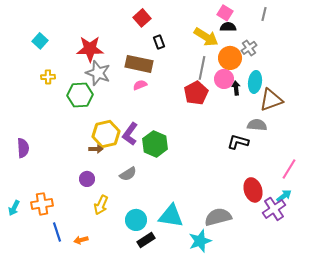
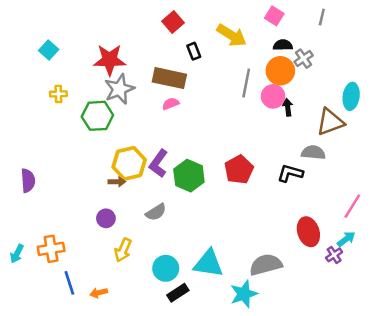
black semicircle: (228, 27) -> (283, 45), moved
yellow arrow: (206, 37) -> (232, 35), moved
gray star: (98, 73) -> (119, 89), turned 30
cyan ellipse: (255, 82) -> (351, 96), moved
red pentagon: (196, 93) -> (239, 170), moved
purple cross: (274, 209) -> (334, 255), size x0.6

